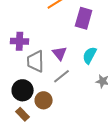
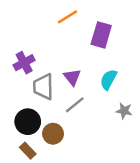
purple cross: (20, 41) -> (24, 63), turned -30

